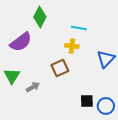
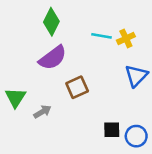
purple semicircle: (21, 42) -> (53, 58), moved
yellow cross: (72, 46) -> (126, 38), moved, turned -32

